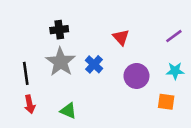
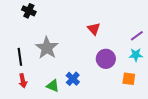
black cross: (59, 30) -> (29, 11), moved, turned 32
purple line: (174, 36) -> (137, 36), moved
blue cross: (94, 64) -> (73, 79), moved

